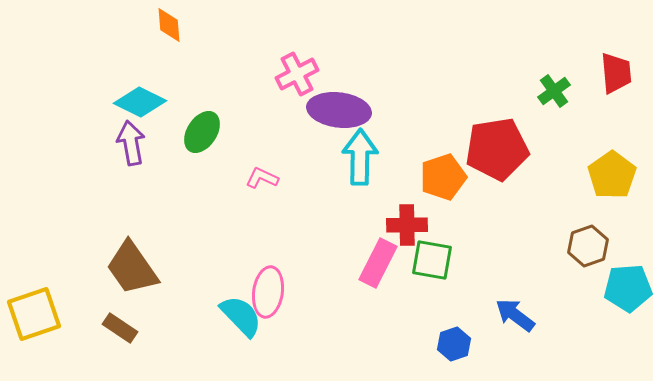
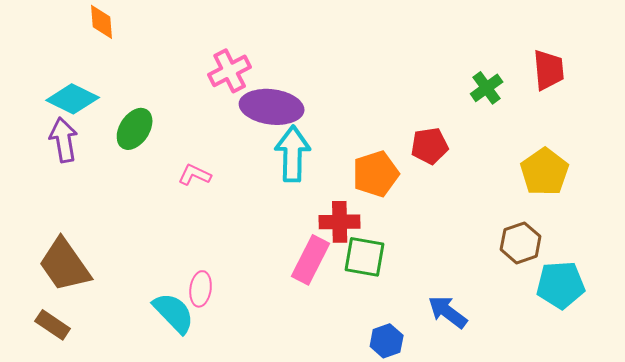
red pentagon: (497, 149) -> (430, 146), size x0.6
pink ellipse: (268, 292) -> (201, 289), size x0.7

